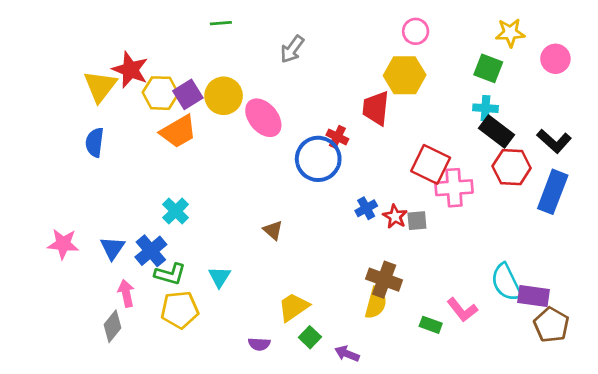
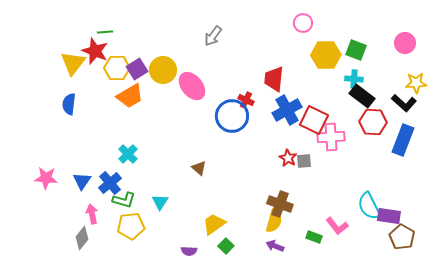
green line: (221, 23) -> (105, 32), moved
yellow star: (510, 33) -> (416, 83), moved
yellow hexagon: (405, 75) -> (326, 55), moved
blue cross: (366, 208) -> (287, 110), moved, size x1.8
purple arrow: (347, 354) -> (275, 246), moved

